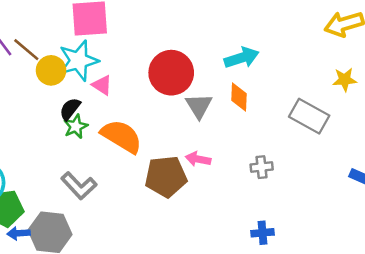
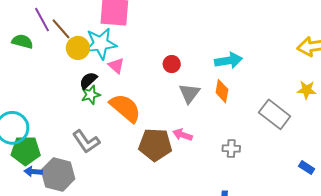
red circle: (171, 73) -> (172, 64), size x0.5

